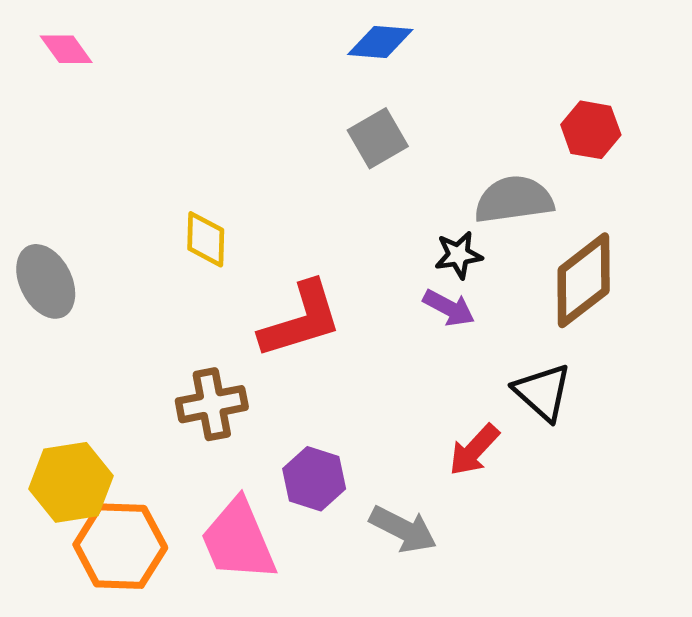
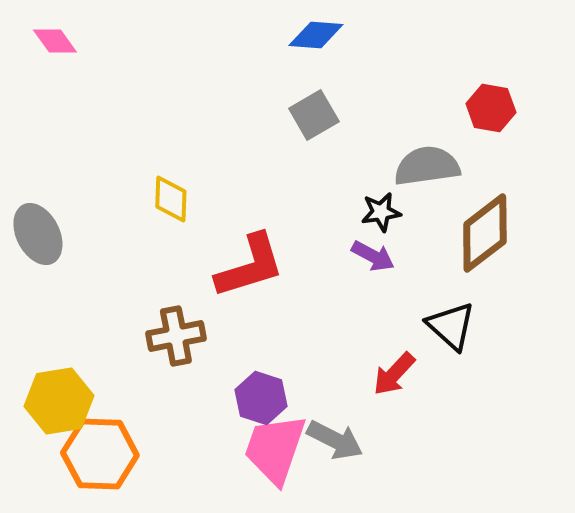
pink trapezoid: (238, 540) -> (275, 449), moved, turned 42

